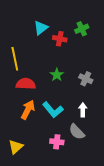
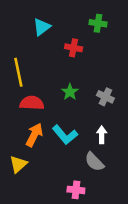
cyan triangle: (41, 28) -> (42, 27), moved
green cross: (82, 29) -> (98, 23), moved, turned 32
pink cross: (57, 142) -> (76, 190), moved
yellow triangle: (16, 147) -> (18, 164), moved

